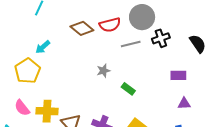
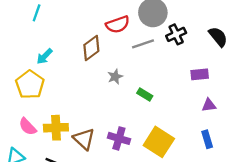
brown diamond: (82, 28) -> (91, 48), moved, turned -70

